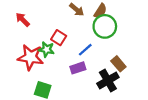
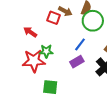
red arrow: (23, 20) -> (30, 32), moved
red square: (59, 38) -> (54, 18), moved

